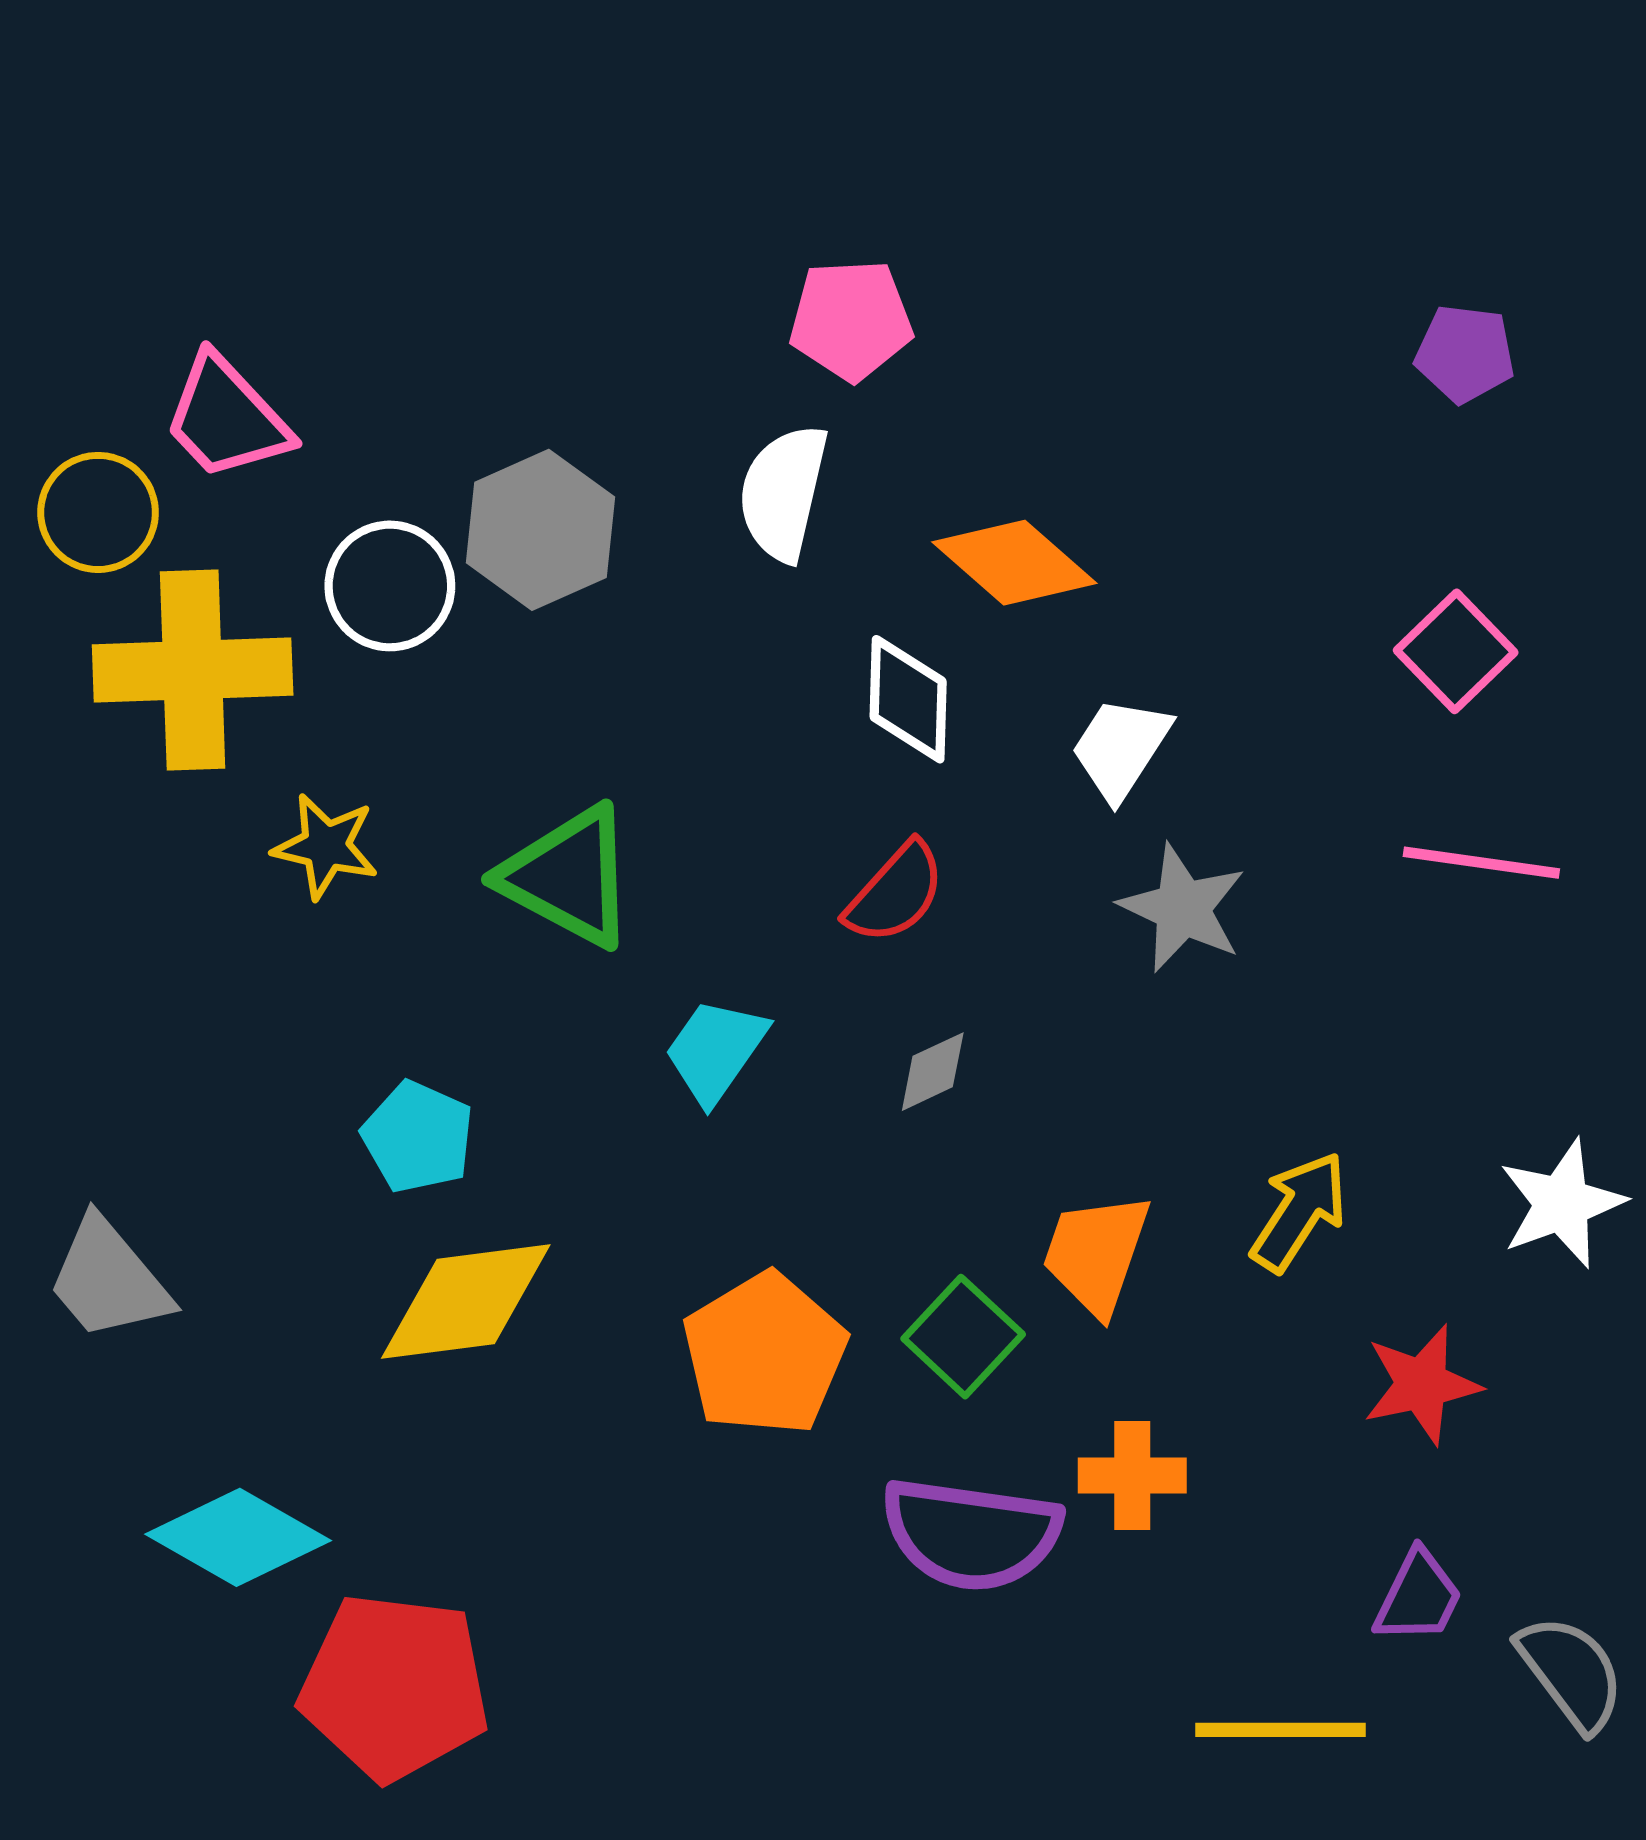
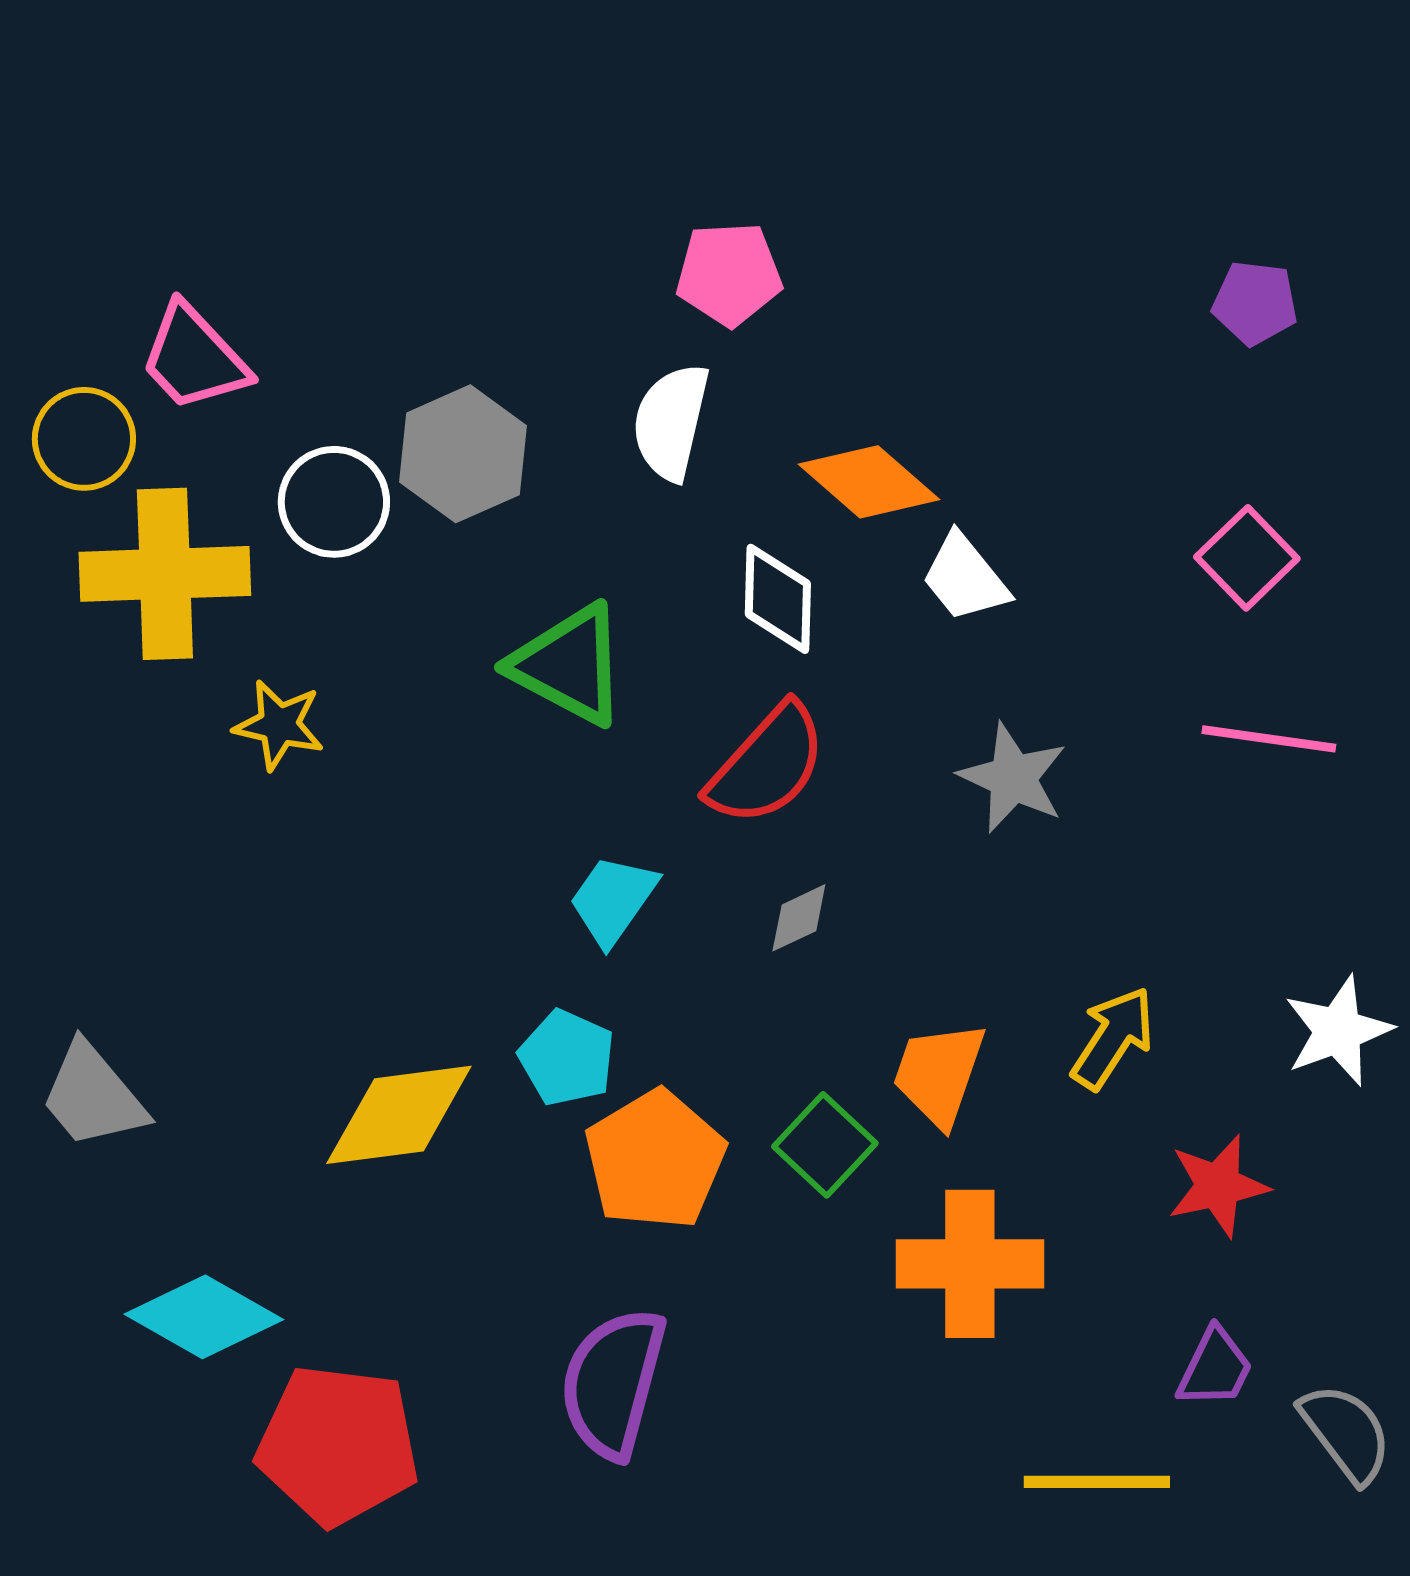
white trapezoid: (1121, 748) -> (965, 578), moved, turned -72
green triangle: (568, 877) -> (569, 665), moved
red semicircle: (895, 893) -> (767, 765), size x1.4
cyan pentagon: (418, 1137) -> (567, 1058), moved
orange cross: (1132, 1475) -> (970, 1264), size x1.6
purple semicircle: (971, 1534) -> (613, 1383), moved, turned 97

